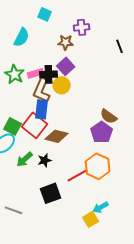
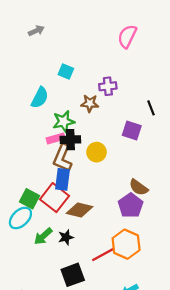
purple square: (66, 66) -> (132, 131), moved, turned -30
green star: (15, 74) -> (64, 121), moved, turned 30
yellow circle: (62, 85) -> (97, 152), moved

